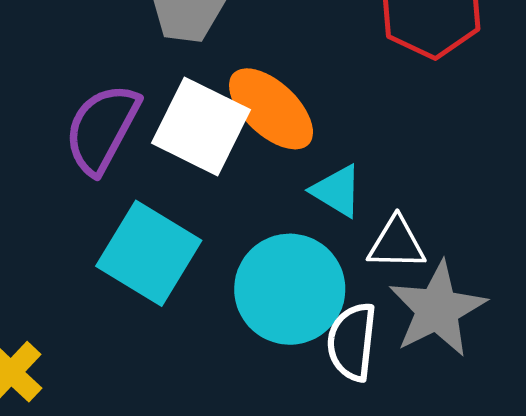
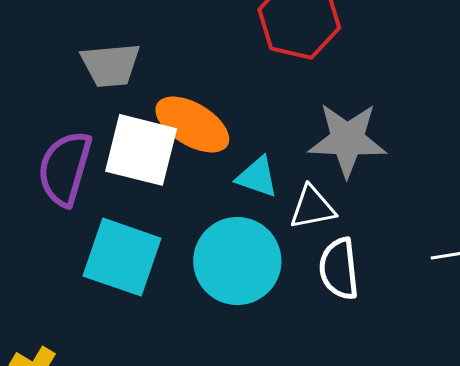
gray star: (437, 309) -> (347, 140), moved, turned -30
white semicircle: (352, 342) -> (339, 269), moved

